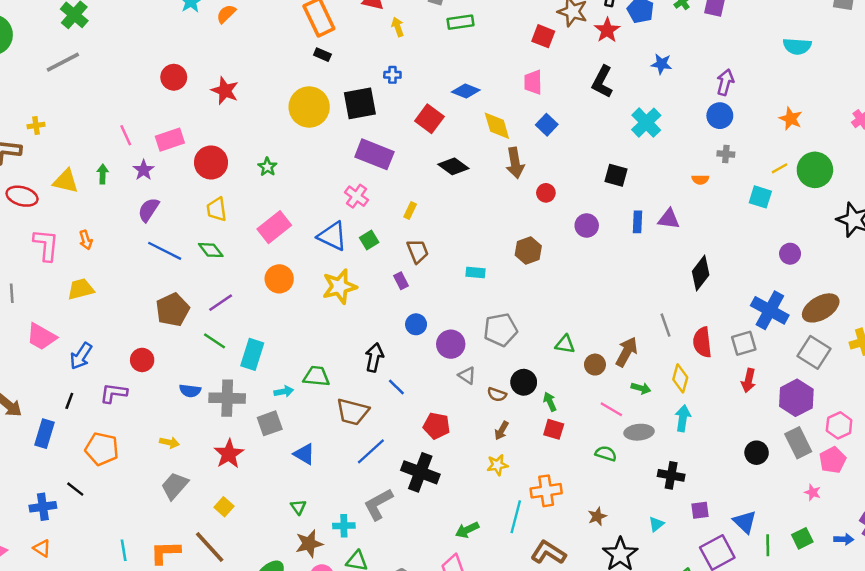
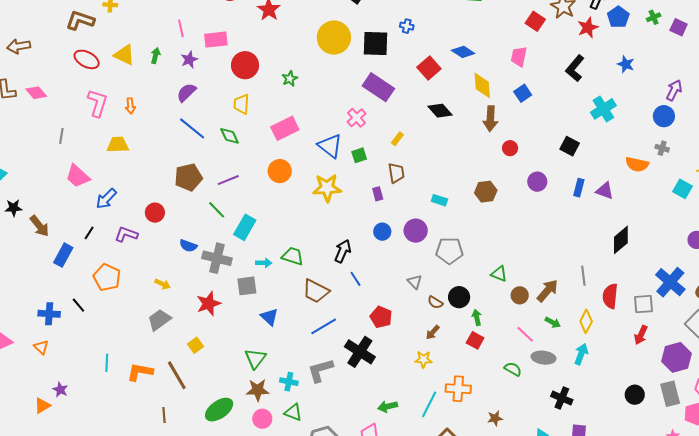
orange semicircle: (700, 179) -> (637, 164), size x1.6
purple circle: (451, 344) -> (416, 231), moved
green triangle: (298, 507) -> (255, 358), size x1.6

